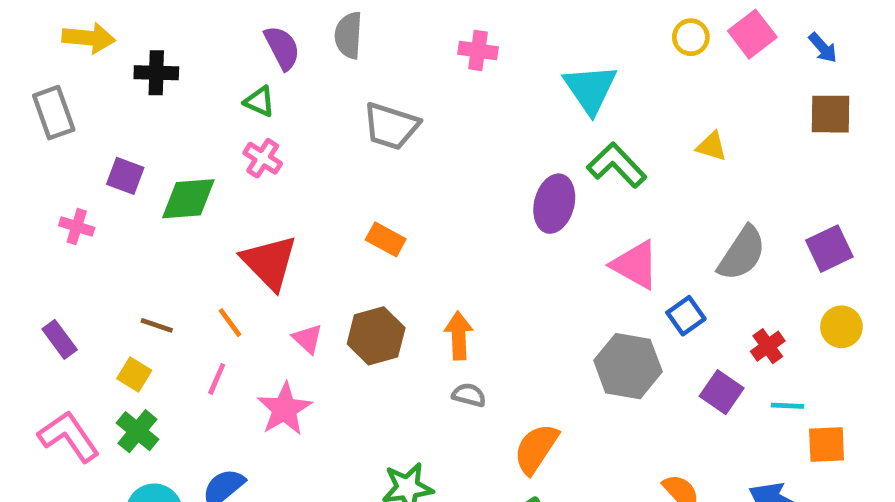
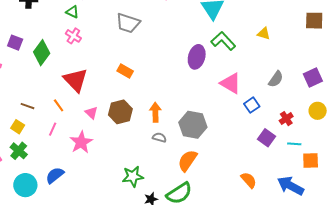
green diamond: (188, 199) -> (42, 53), turned -50
gray semicircle: (742, 253) -> (276, 79), size x0.7
gray hexagon: (628, 366) -> (193, 125), moved

